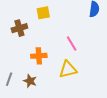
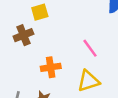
yellow square: (43, 13) -> (40, 12), moved

